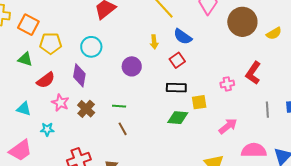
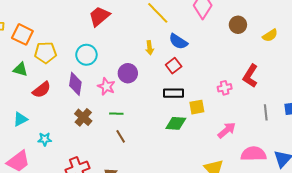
brown circle: (242, 22) -> (238, 25), size x0.6
pink star: (60, 103) -> (106, 87), moved
cyan triangle: (24, 109) -> (20, 119), turned -42

